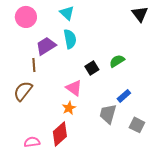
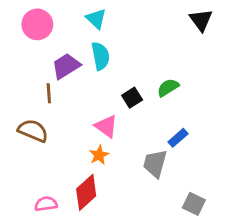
brown semicircle: (23, 91) -> (33, 131), turned 75
gray square: (137, 125) -> (194, 204), moved

